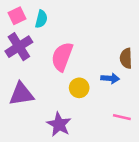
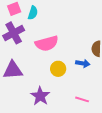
pink semicircle: (62, 57) -> (47, 43), turned -130
pink line: (122, 117) -> (82, 99), moved

